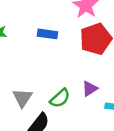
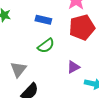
green semicircle: (60, 98) -> (46, 46), moved

